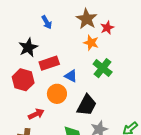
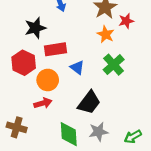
orange circle: (57, 94) -> (48, 80), moved
red arrow: (36, 114) -> (43, 103), moved

